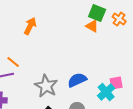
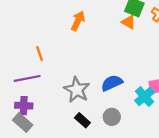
orange arrow: (30, 26) -> (78, 21), moved
orange line: (13, 62) -> (40, 54), moved, turned 32

